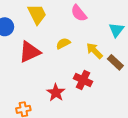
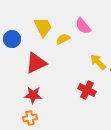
yellow semicircle: (63, 43) -> (63, 39), moved
red star: (56, 93) -> (33, 95), moved, turned -30

